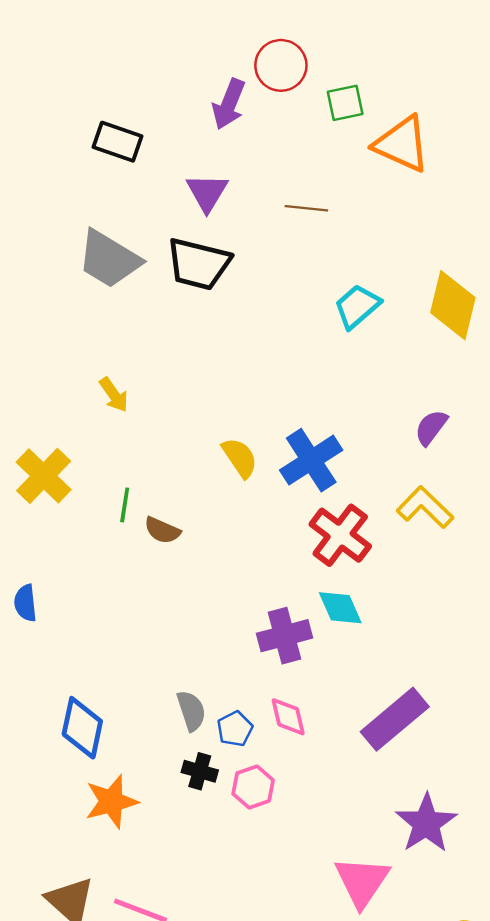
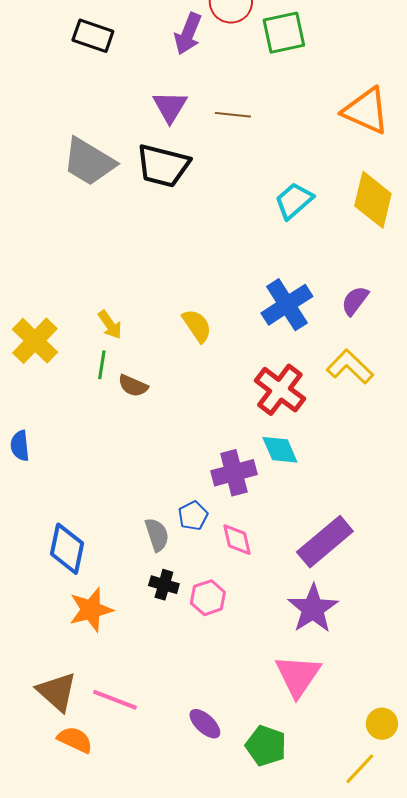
green square: (345, 103) -> (284, 33), size x1.4
black rectangle: (117, 142) -> (93, 36), moved
orange triangle: (402, 144) -> (366, 111), moved
brown line: (306, 208) -> (233, 115), moved
yellow arrow: (114, 395) -> (110, 325), moved
blue cross: (311, 460) -> (287, 305), moved
blue pentagon: (235, 729) -> (193, 516), moved
purple star: (426, 823) -> (313, 609), moved

